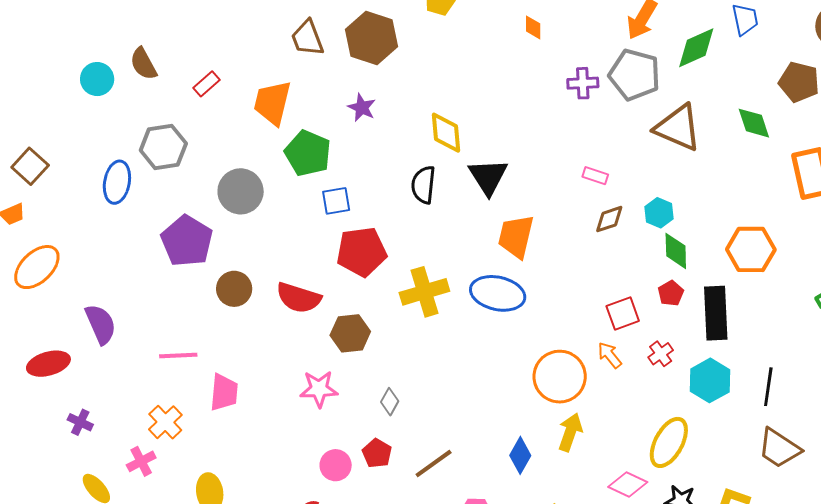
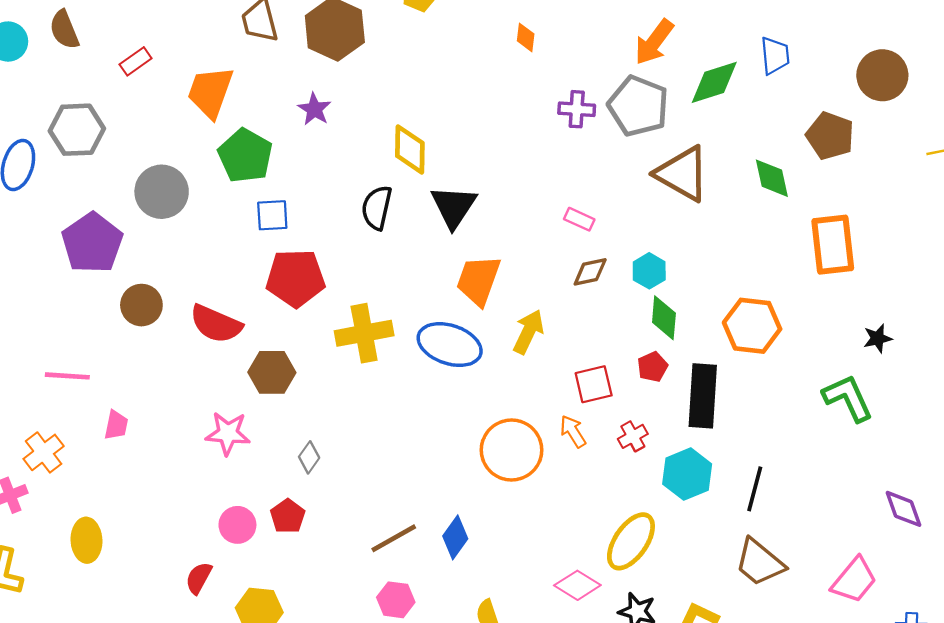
pink trapezoid: (224, 392) -> (116, 425), size x0.7
yellow arrow: (570, 432) -> (528, 332), moved
brown line: (434, 464) -> (394, 538), moved

